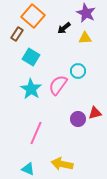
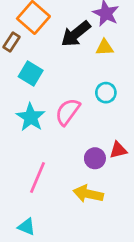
black arrow: (64, 28) -> (76, 34), size x1.6
cyan circle: (78, 71) -> (106, 93), moved
yellow arrow: (62, 164) -> (88, 194), moved

